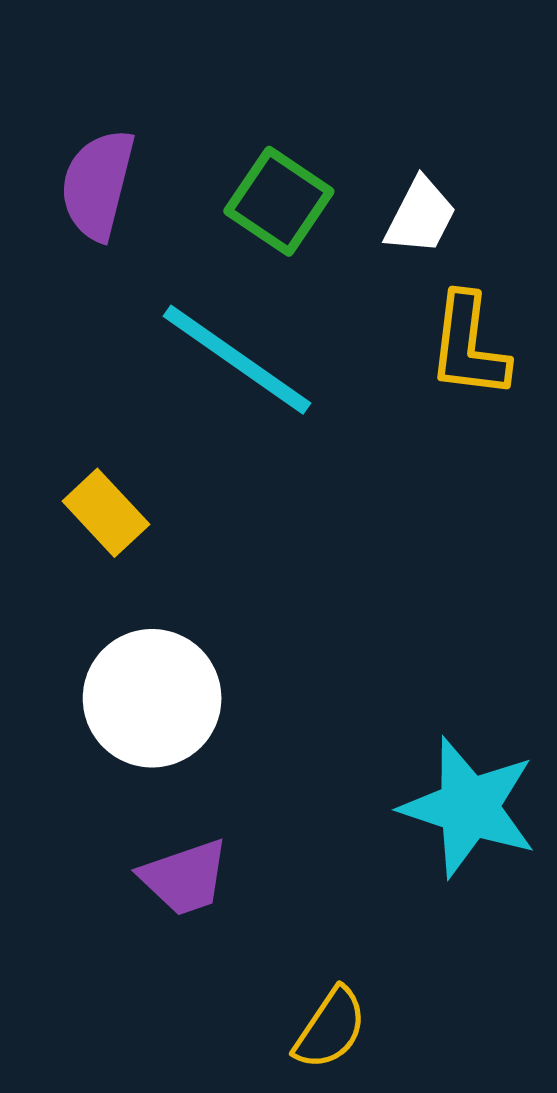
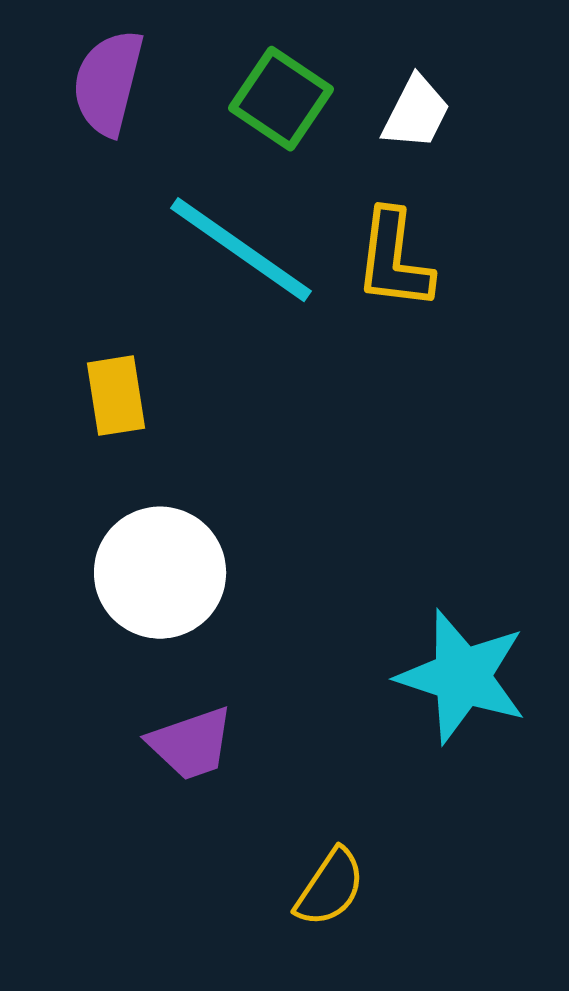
yellow L-shape: (469, 346) -> (394, 260), moved
yellow rectangle: (106, 513) -> (116, 396), turned 34

